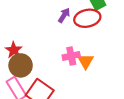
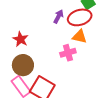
red star: (14, 50) -> (20, 39), moved
orange triangle: (86, 61) -> (79, 37), moved, turned -42

